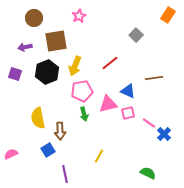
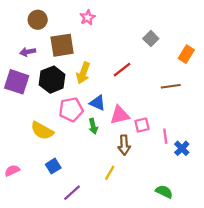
orange rectangle: (168, 15) -> (186, 54), moved
purple square: (15, 74) -> (17, 82), size x1.6
pink pentagon: (82, 91) -> (71, 110), moved
blue triangle: (128, 91) -> (98, 103), moved
yellow semicircle: (38, 118) -> (42, 131), turned -50
pink line: (149, 123) -> (165, 136), turned 48
brown arrow: (60, 131) -> (124, 145), moved
purple line: (65, 174) -> (72, 193), turned 60

